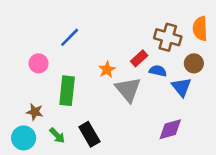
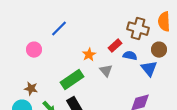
gray triangle: (128, 89) -> (106, 71), size x0.6
green rectangle: (67, 91) -> (72, 80), moved, turned 50

